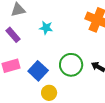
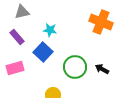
blue square: (38, 71) -> (43, 52), moved

